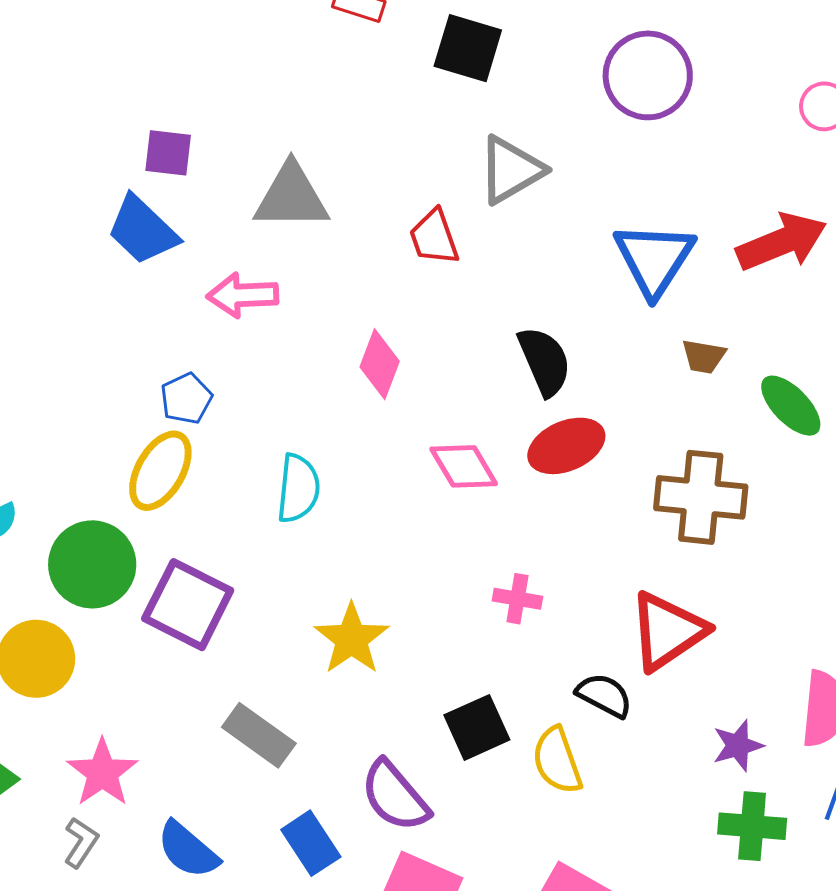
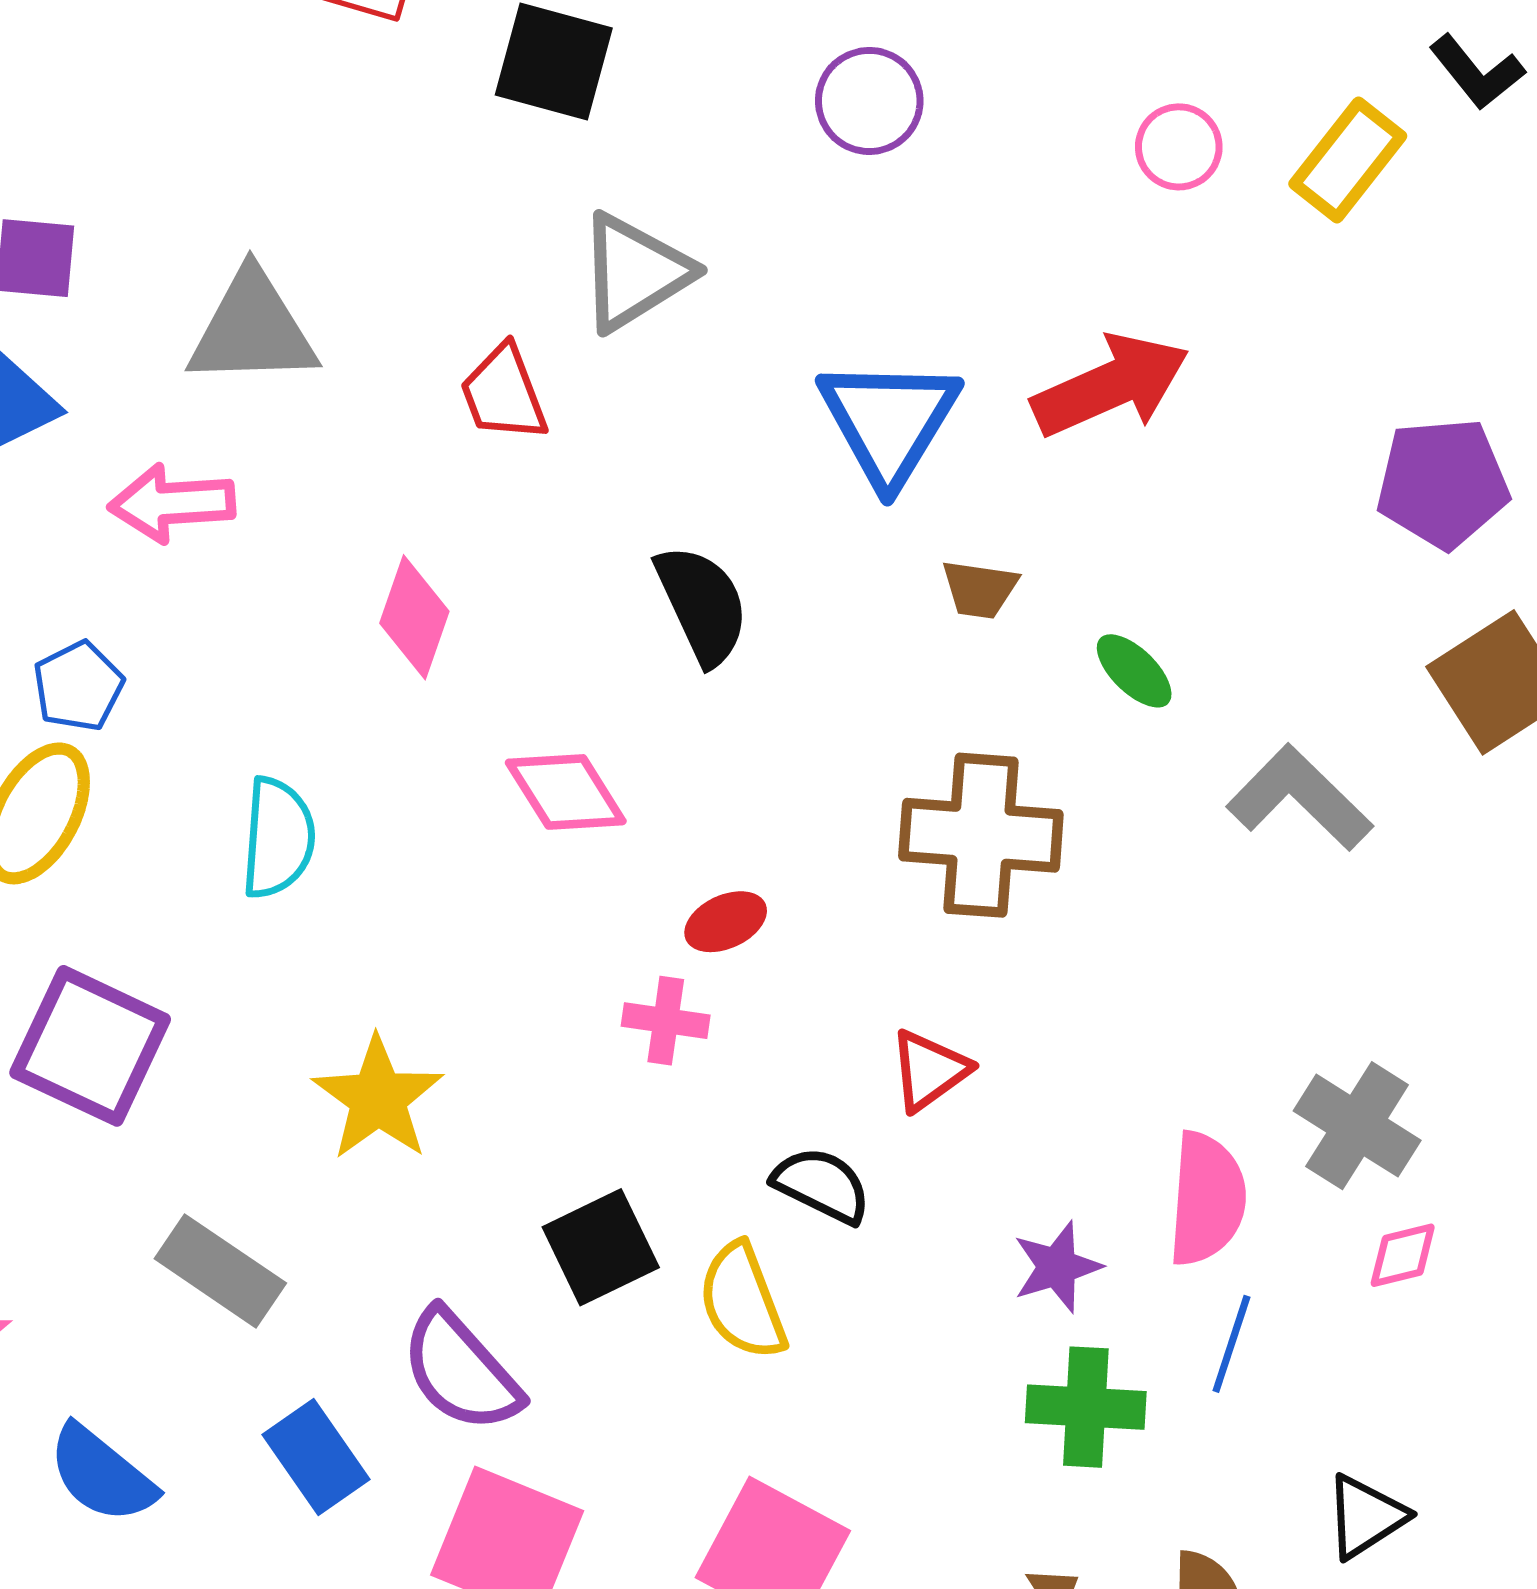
purple circle: (648, 75) -> (869, 101), size x0.7
green ellipse: (791, 406) -> (1134, 671), size x0.7
red ellipse: (566, 446) -> (726, 922), moved, size x0.6
red triangle: (667, 631) -> (929, 1070), size x0.6

